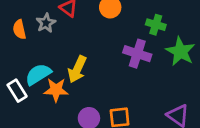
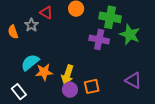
green cross: (156, 25) -> (110, 17), size x1.5
yellow arrow: (77, 69) -> (67, 75), moved
white rectangle: (17, 91) -> (19, 92), moved

